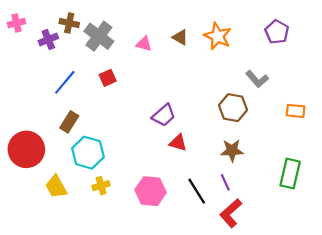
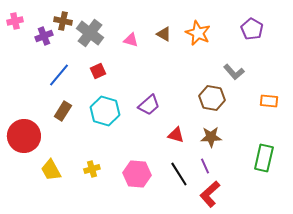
red triangle: (178, 143) -> (176, 135), moved
cyan hexagon: (88, 153) -> (105, 111), moved

